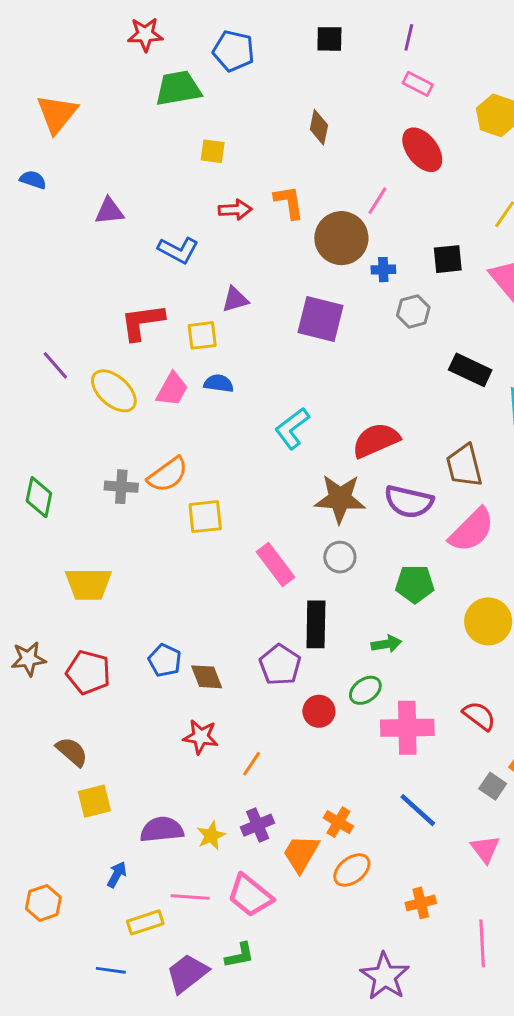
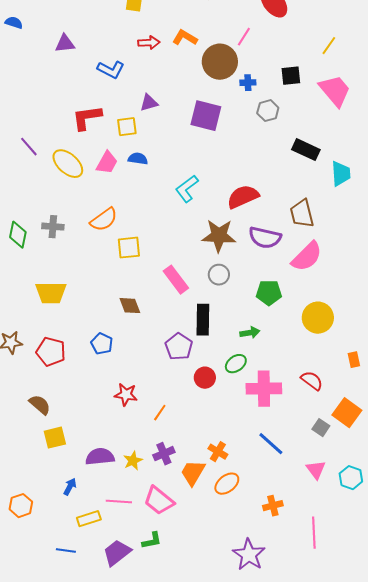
orange L-shape: (289, 202) -> (185, 38), turned -50
gray cross: (121, 487) -> (53, 227), moved
brown diamond: (207, 677) -> (130, 306), moved

